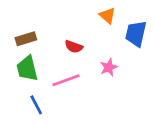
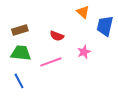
green trapezoid: (27, 69) -> (21, 53), turned 110
blue line: (36, 105) -> (19, 81), moved

